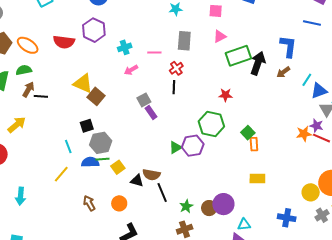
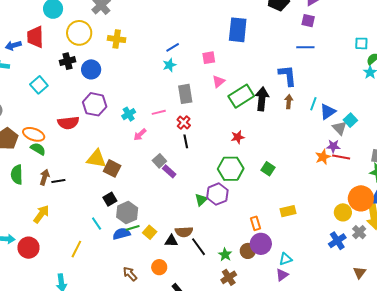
green semicircle: (24, 70) -> (38, 149), moved, turned 56
brown arrow: (283, 72) -> (289, 102), turned 144
orange rectangle: (254, 144) -> (256, 223), moved
yellow line: (61, 174) -> (76, 249), moved
blue cross: (287, 218) -> (337, 241), moved, turned -30

